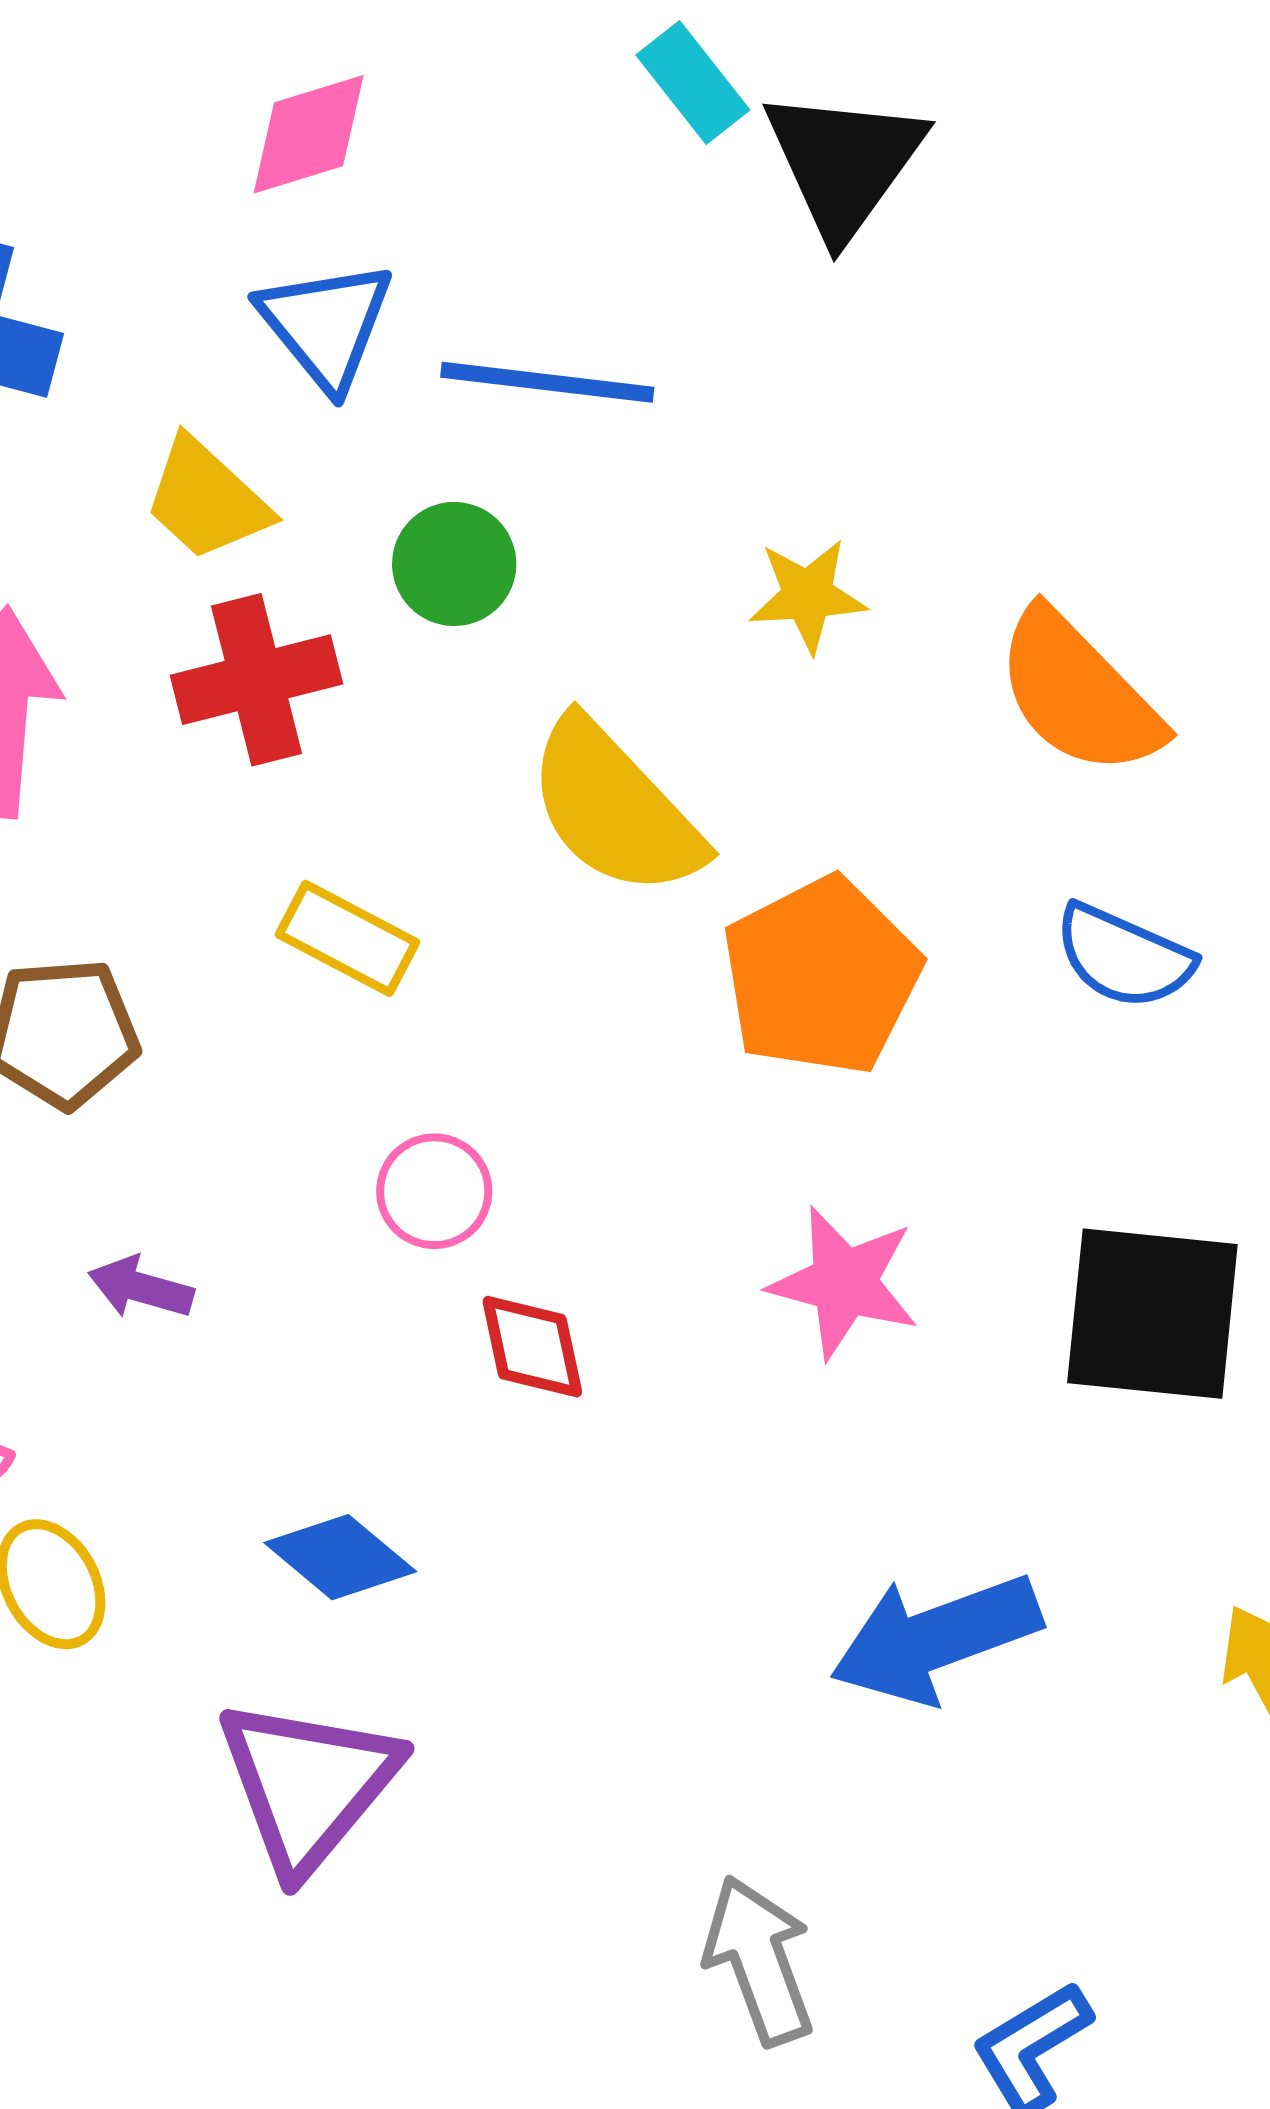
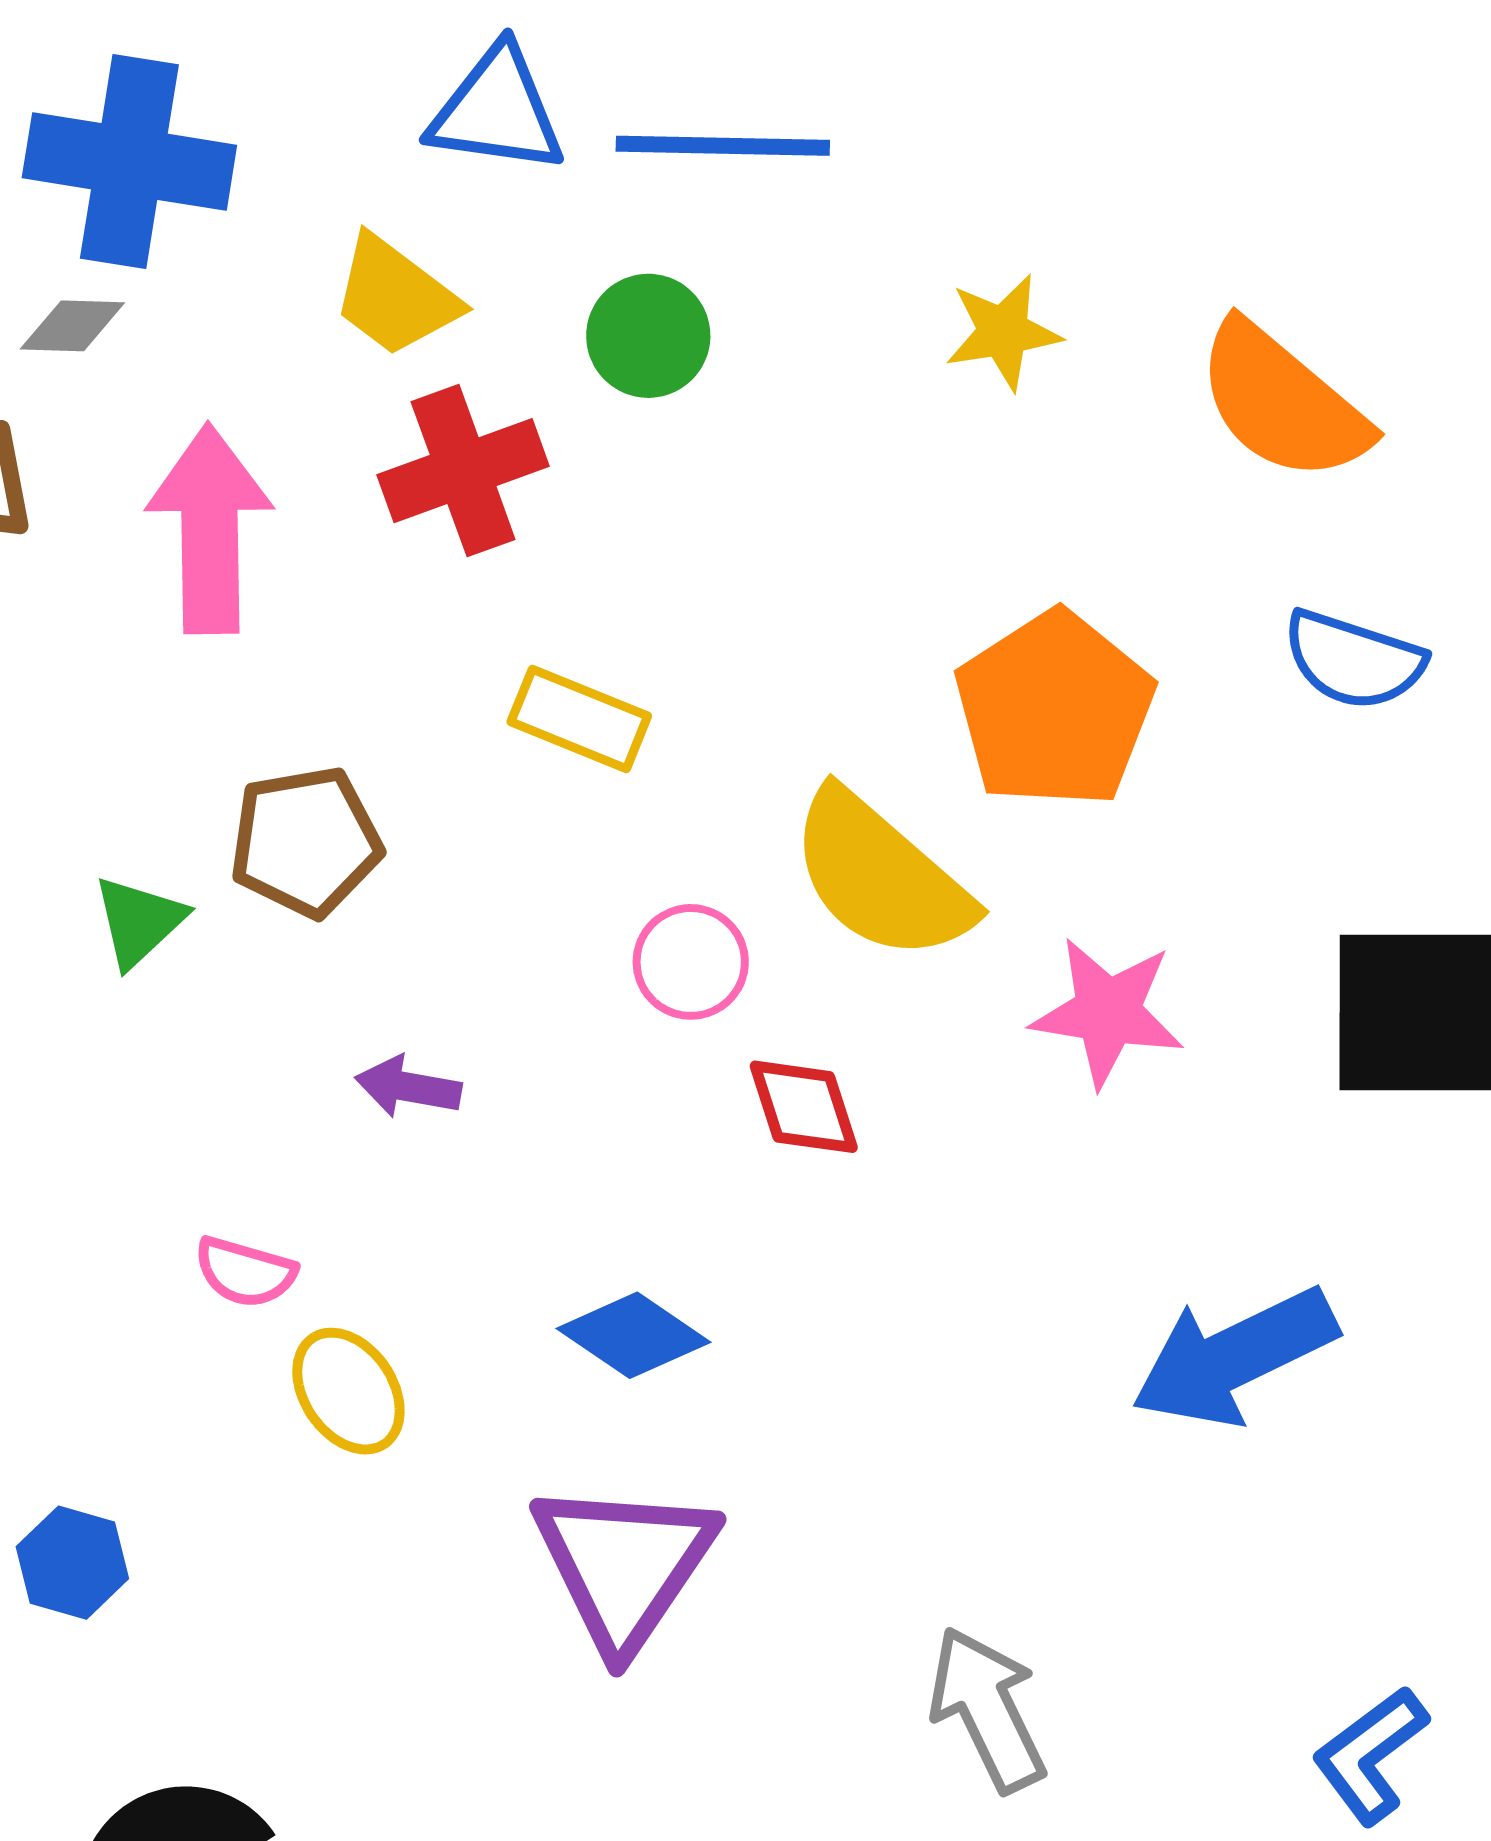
blue triangle: (326, 325) -> (497, 110), turned -37
yellow semicircle: (615, 808) -> (881, 876), moved
gray arrow: (759, 1960) -> (987, 1709), moved

